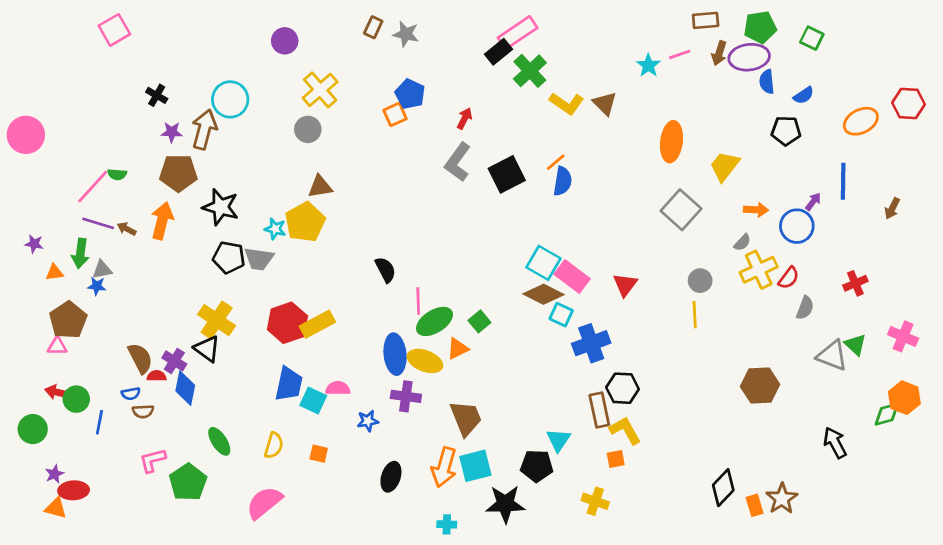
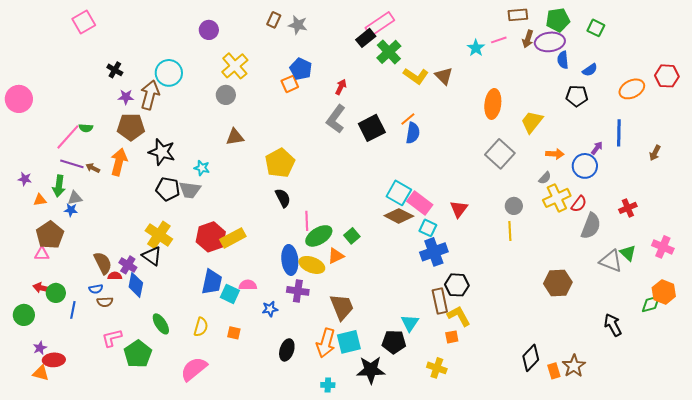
yellow pentagon: (305, 222) -> (280, 163), moved
gray semicircle: (805, 308) -> (591, 226), size x1.5
cyan square: (561, 315) -> (428, 228), moved

